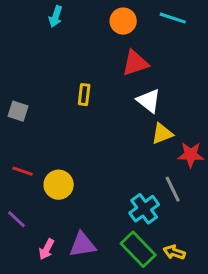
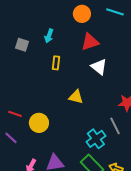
cyan arrow: (56, 17) -> (49, 36), moved
gray square: (18, 111) -> (22, 45), moved
yellow triangle: (162, 134) -> (76, 97), moved, turned 35
purple line: (17, 219) -> (11, 138), moved

